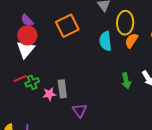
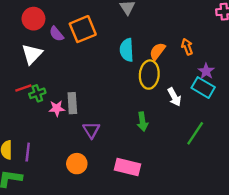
purple semicircle: (27, 20) -> (56, 34), moved
yellow ellipse: (125, 23) -> (149, 75), moved
red circle: (27, 35) -> (33, 19), moved
green arrow: (126, 81) -> (142, 122), moved

